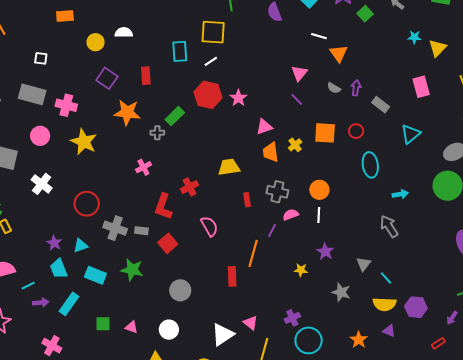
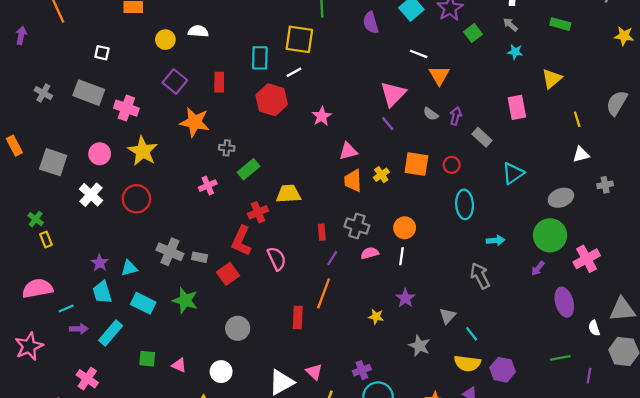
cyan star: (414, 37) -> (515, 52), moved
pink triangle: (299, 73) -> (393, 94), size x1.4
pink rectangle: (421, 87) -> (517, 107), moved
red hexagon: (208, 95) -> (272, 100), moved
green rectangle: (175, 116) -> (248, 169), moved
pink circle: (40, 136) -> (100, 154), moved
yellow trapezoid: (229, 167) -> (288, 194), moved
red circle: (87, 204) -> (136, 199), moved
red L-shape: (163, 207) -> (241, 241), moved
purple line: (272, 230) -> (332, 258), moved
purple arrow: (452, 318) -> (538, 268), moved

